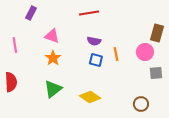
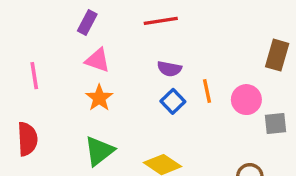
purple rectangle: (31, 13) -> (87, 23), moved
pink circle: (145, 52) -> (246, 100), moved
blue square: (96, 60) -> (173, 101), turned 32

